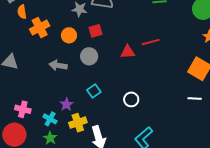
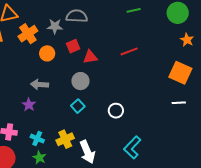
orange cross: (40, 28) -> (28, 34), moved
red triangle: (128, 52) -> (90, 57), moved
gray circle: (89, 56) -> (80, 81), moved
purple star: (66, 104) -> (29, 105), moved

